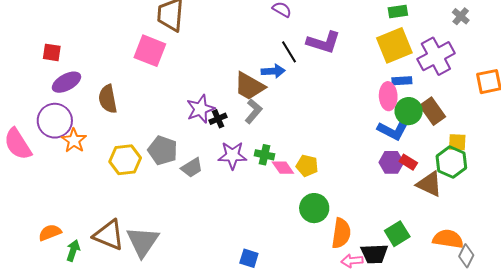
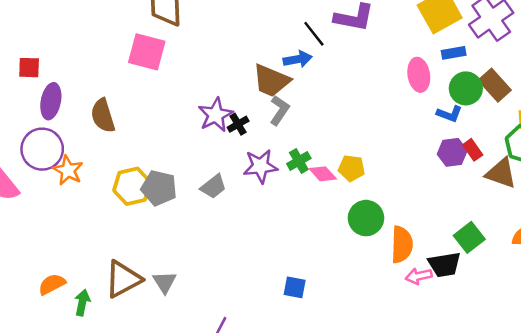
purple ellipse: (66, 82) -> (51, 101), turned -44
pink ellipse: (388, 96) -> (419, 75), moved
blue L-shape: (393, 130) -> (449, 114), size x0.7
gray pentagon: (163, 150) -> (159, 188), moved
green cross: (264, 155) -> (299, 161), turned -36
red rectangle: (408, 162) -> (473, 150), turned 30
brown triangle: (109, 235) -> (123, 279), turned -44
gray triangle: (143, 242) -> (164, 282), size x0.6

